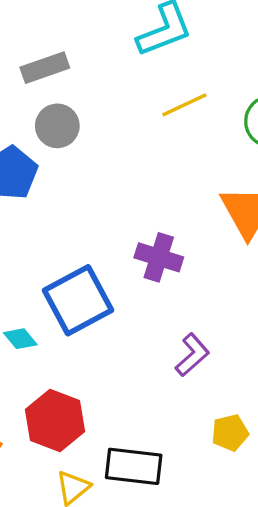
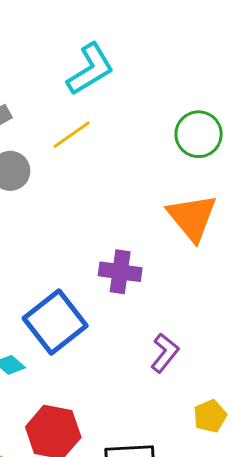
yellow line: (184, 105) -> (72, 135), moved

